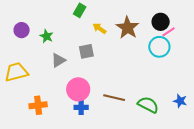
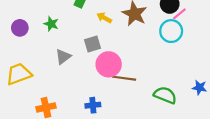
green star: (46, 36) -> (51, 24), moved
pink circle: (78, 89) -> (109, 64), moved
brown line: (114, 98) -> (124, 78), moved

